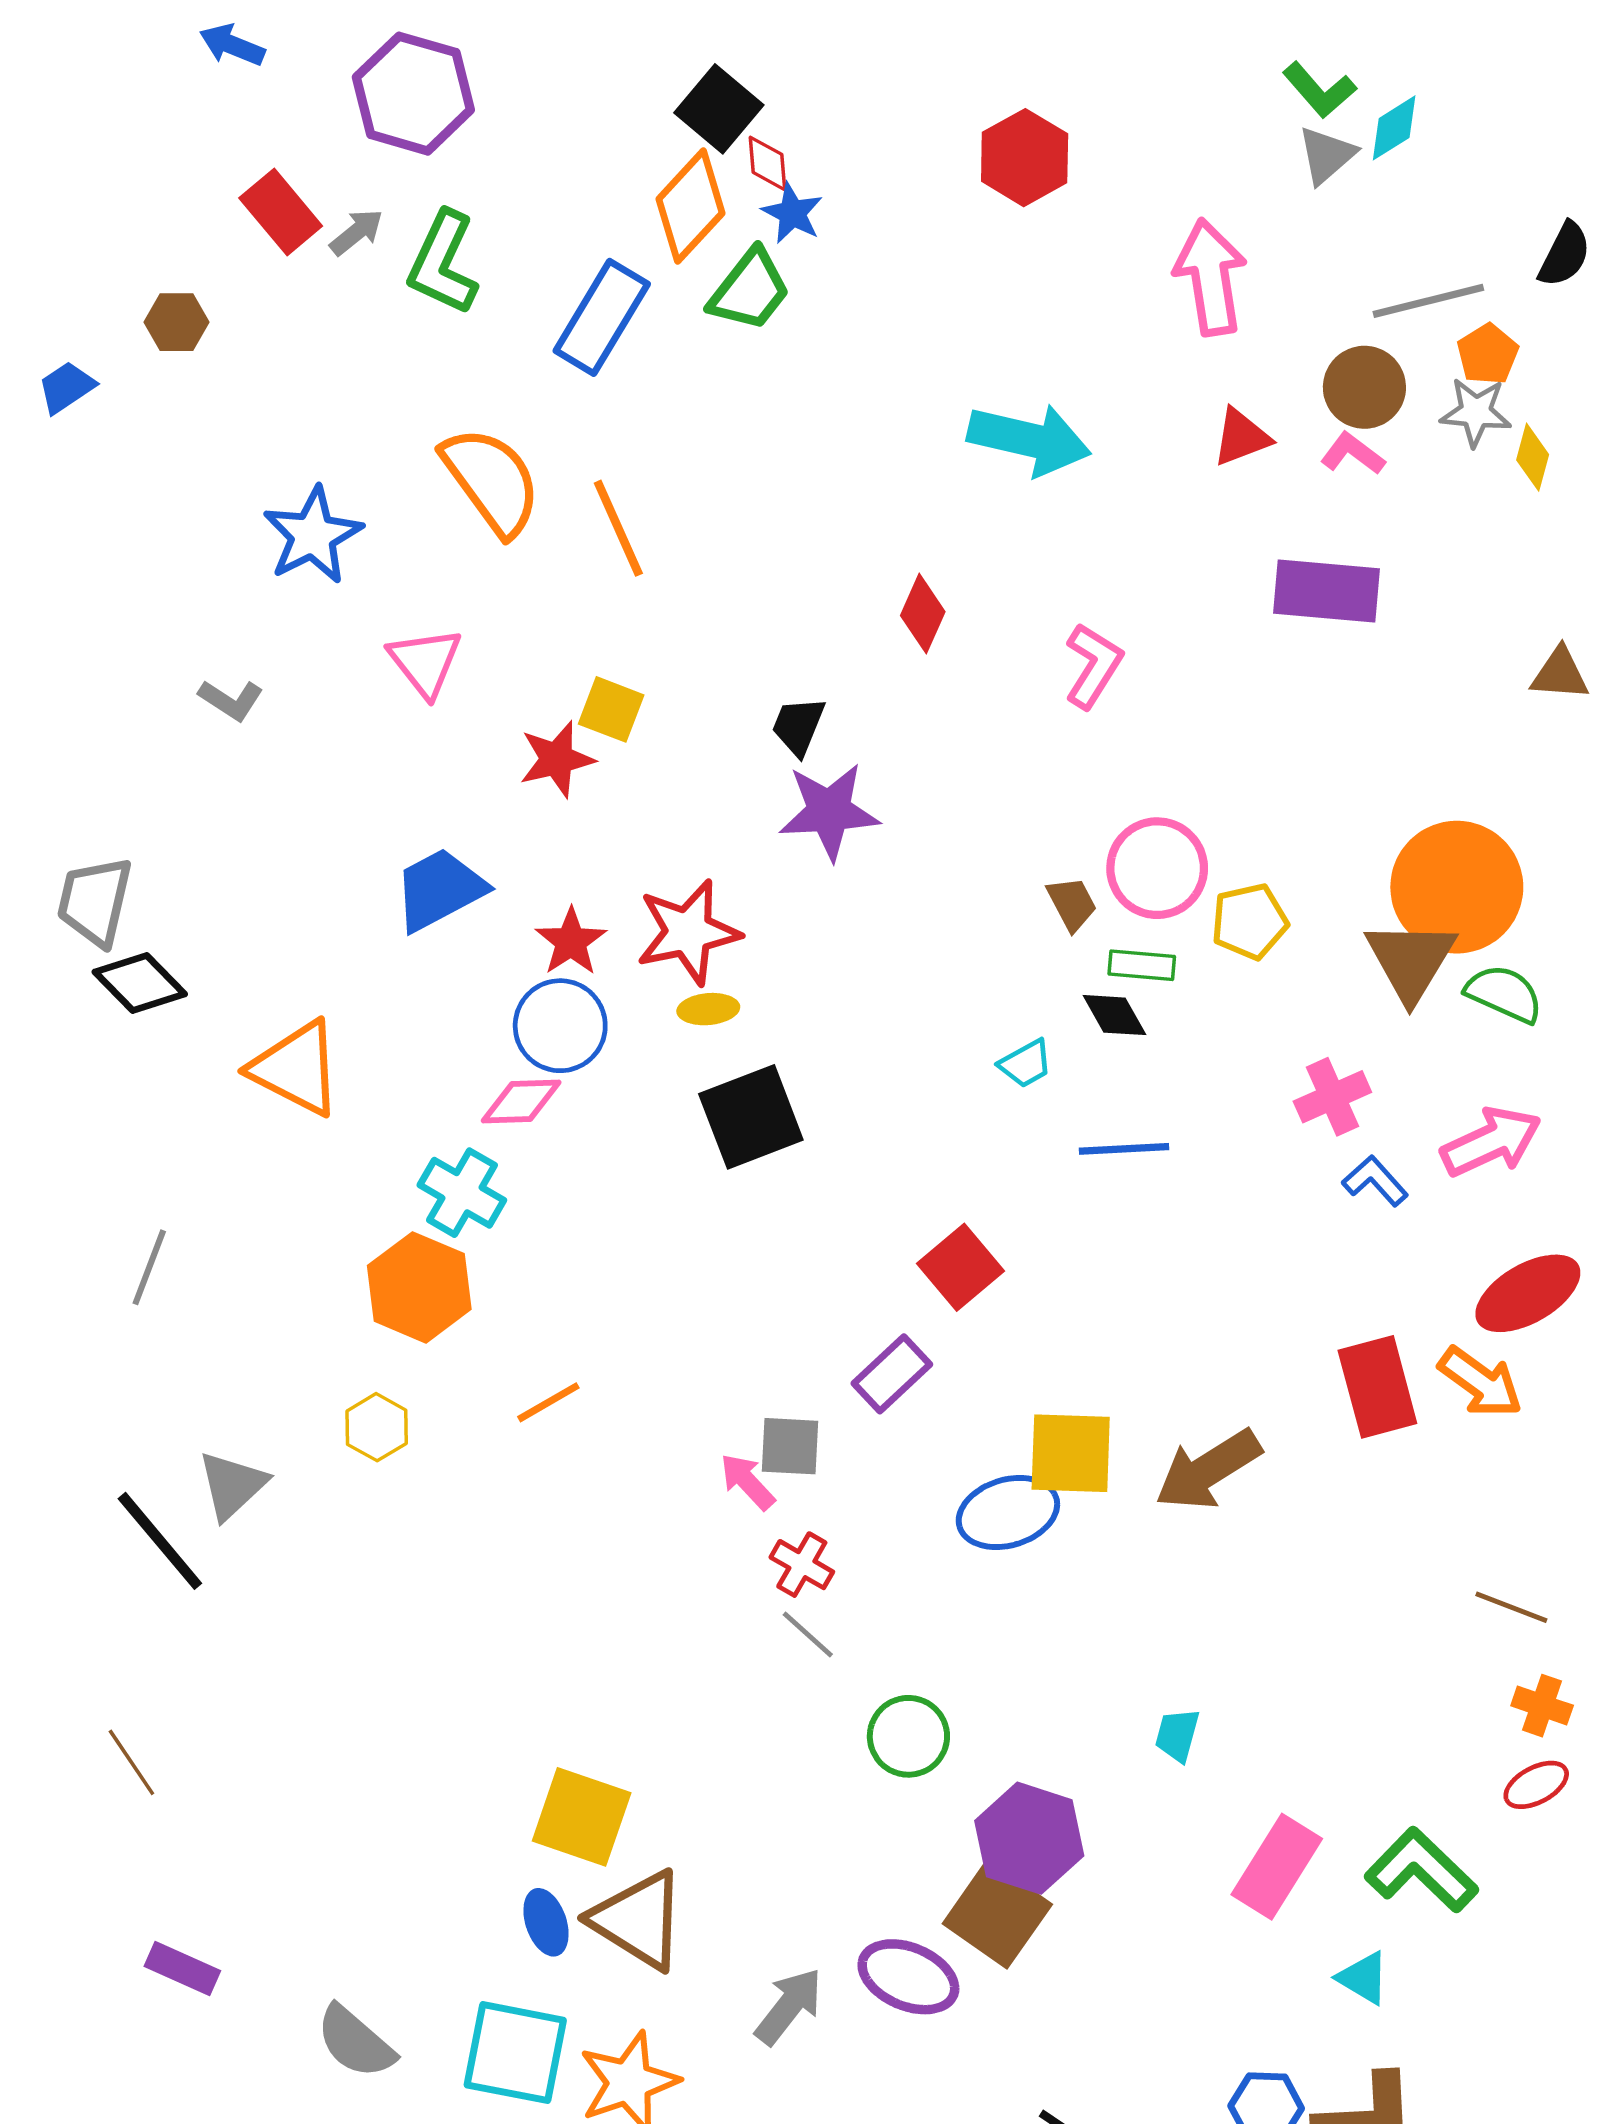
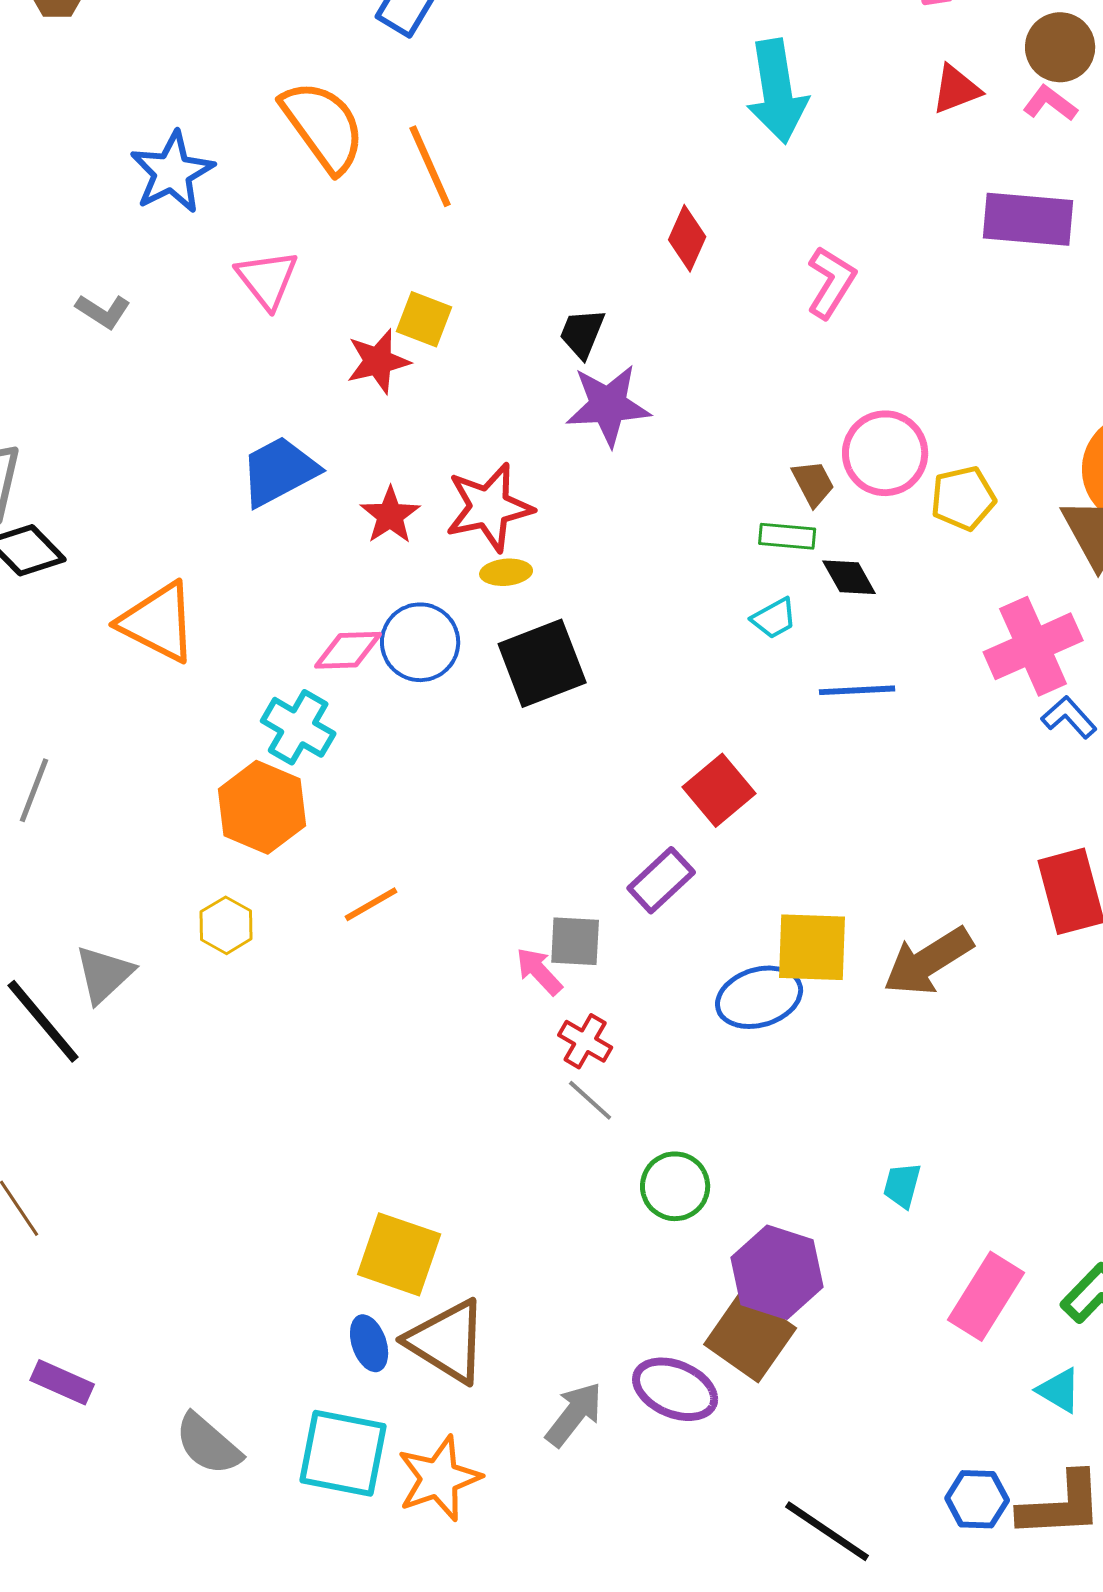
cyan arrow: (1029, 439) -> (777, 91), turned 68
green rectangle: (1142, 965) -> (787, 536), moved
blue circle: (560, 1026) -> (420, 642), moved
pink cross: (1332, 1097) -> (1033, 646), size x1.5

